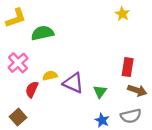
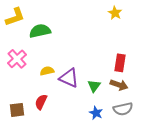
red semicircle: (32, 89) -> (41, 102), moved
brown arrow: (137, 90) -> (119, 85), moved
brown square: (18, 117) -> (17, 110), turned 35

